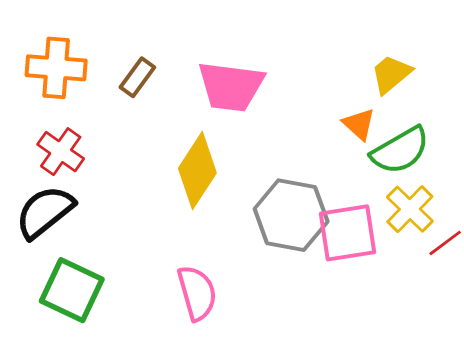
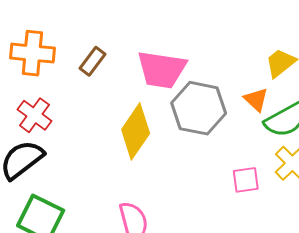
gray hexagon: (291, 215) -> (199, 108), moved
pink square: (347, 233) -> (246, 180), size x0.6

